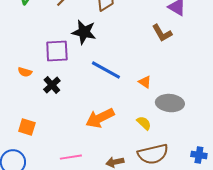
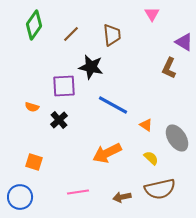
brown L-shape: (162, 33) -> (169, 68), turned 55
orange triangle: (145, 82) -> (146, 125), moved
gray ellipse: (170, 103) -> (177, 138), turned 52

